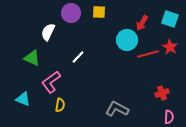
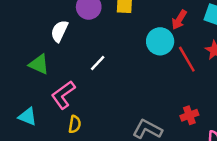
red line: (148, 54) -> (187, 59), turned 75
red cross: (162, 93) -> (189, 115), moved

